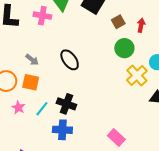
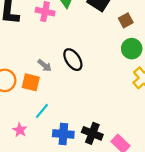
gray arrow: (32, 60) -> (45, 65), moved
black cross: (66, 104) -> (92, 133), moved
pink star: (18, 107) -> (20, 130), moved

